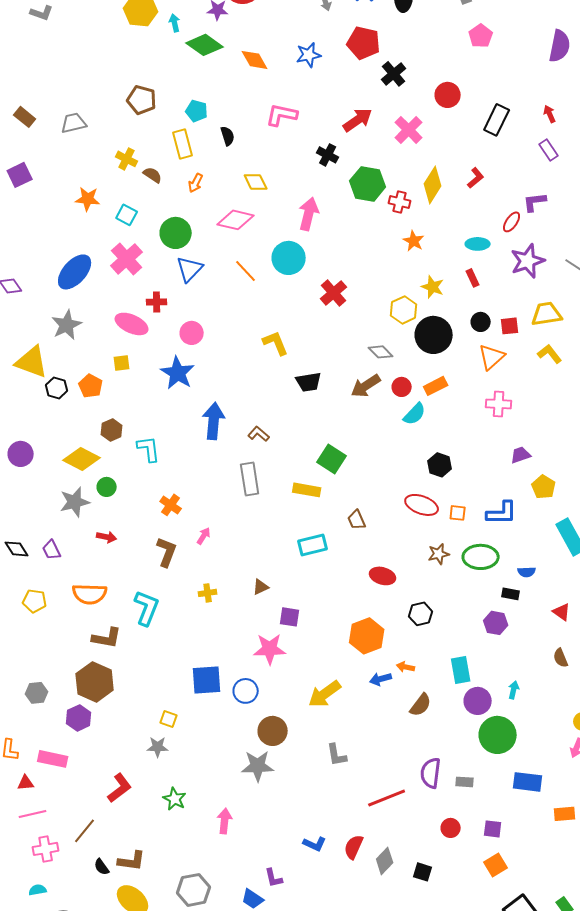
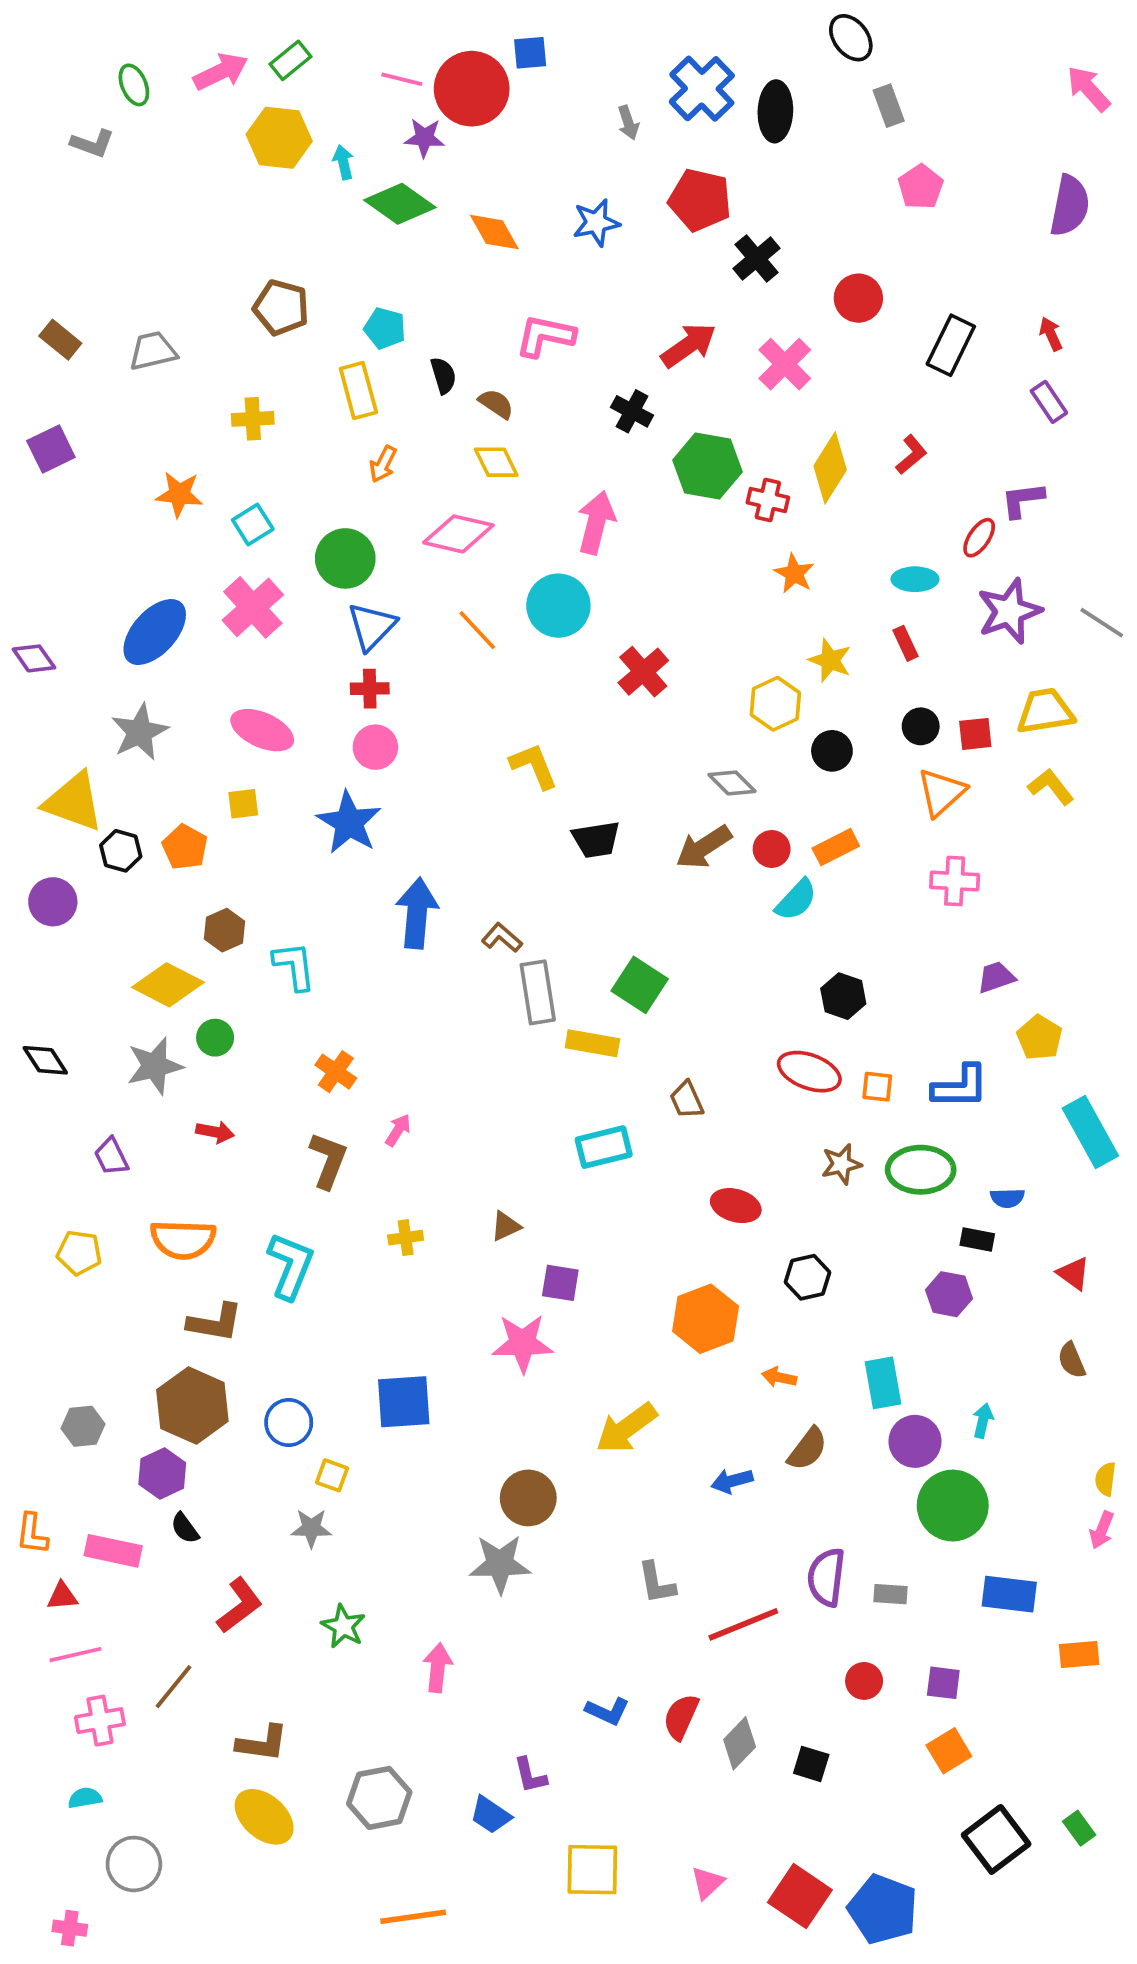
yellow cross: (127, 159) -> (253, 419), turned -30
brown semicircle: (153, 175) -> (496, 404), moved
cyan square: (127, 215) -> (253, 524), turned 30
red cross: (157, 302) -> (370, 689), moved
black circle: (434, 335) -> (832, 751), size x0.6
purple circle: (21, 454) -> (53, 902), moved
gray rectangle: (250, 479) -> (538, 992), moved
black diamond: (17, 549) -> (45, 1060), moved
blue arrow: (381, 679) -> (732, 1481), moved
blue circle: (246, 691) -> (289, 1423), moved
gray L-shape: (337, 755) -> (657, 1583), moved
black semicircle: (102, 867) -> (185, 1528), moved

